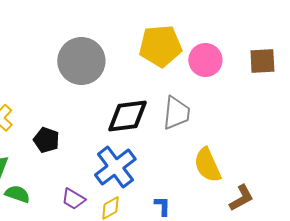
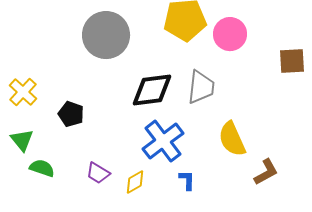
brown square: (262, 61) -> (292, 61), moved
blue cross: (115, 167) -> (163, 141), moved

